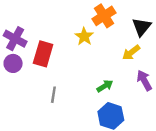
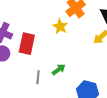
green arrow: (105, 86) -> (59, 70), moved

